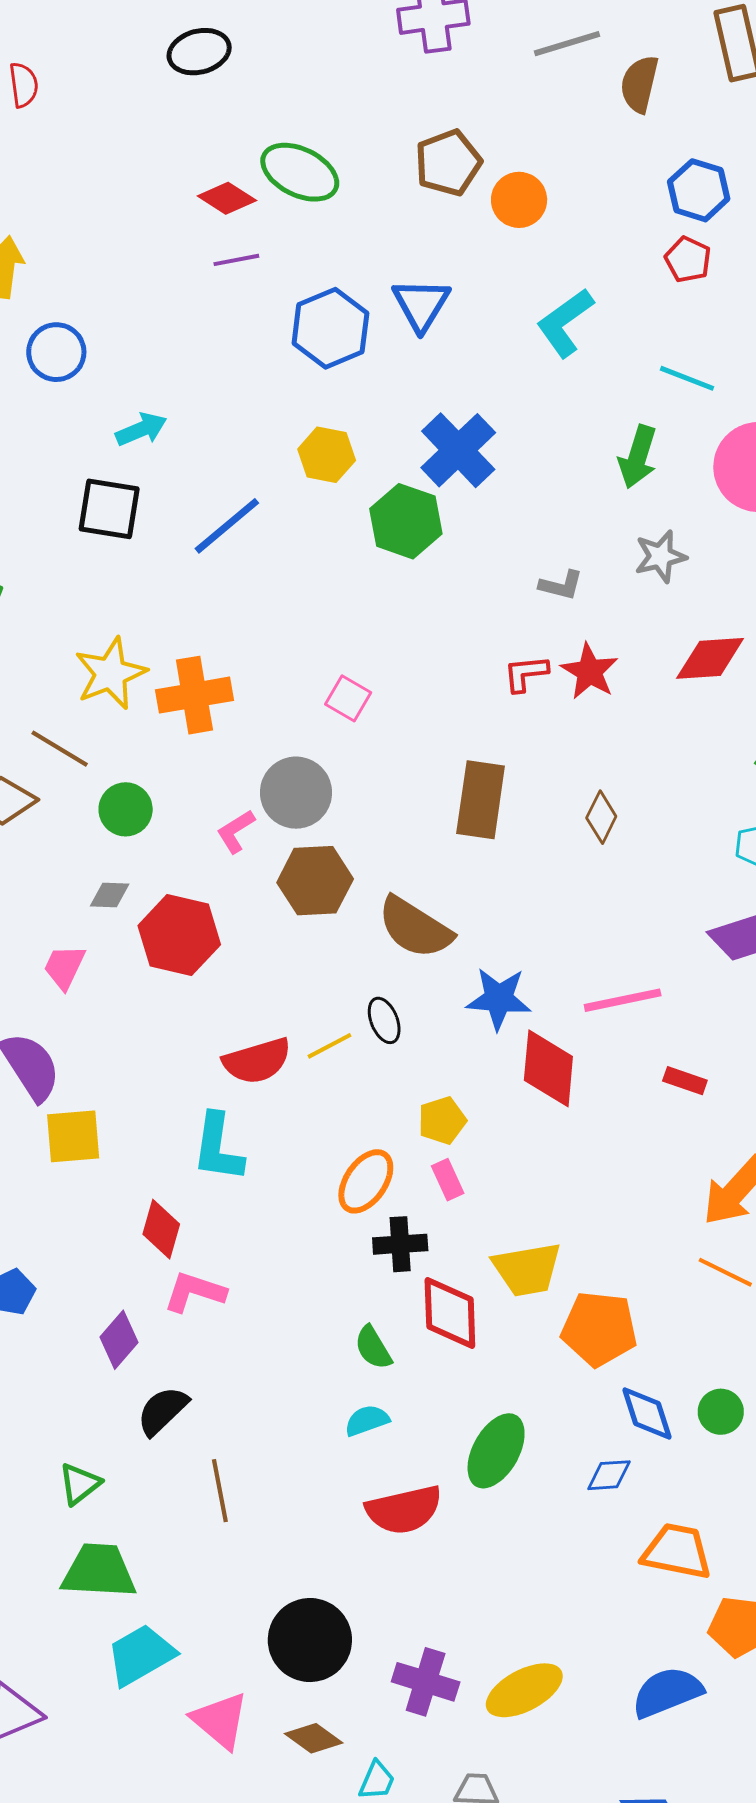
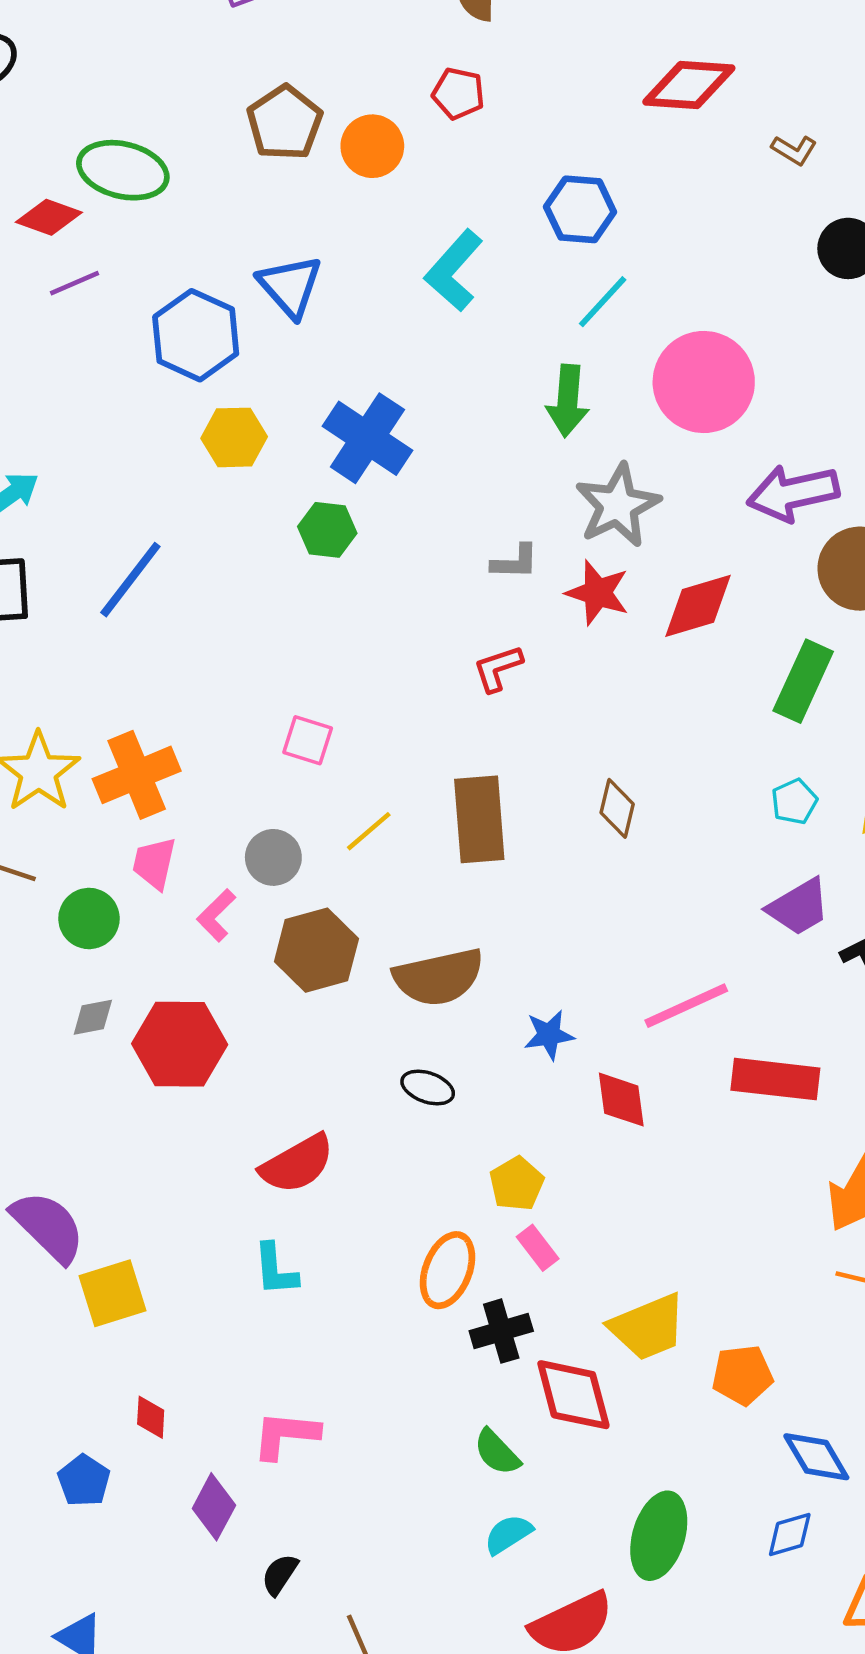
blue hexagon: (699, 190) -> (580, 209), moved
red pentagon: (688, 260) -> (458, 93), moved
cyan line: (687, 378) -> (603, 302), turned -56
yellow hexagon: (327, 455) -> (234, 437), moved
green hexagon: (406, 521) -> (327, 530), size x0.7
gray star: (660, 556) -> (618, 505), size x1.4
red star: (589, 671) -> (598, 593), moved
gray circle: (296, 793) -> (273, 857), size x0.7
brown semicircle: (415, 928) -> (439, 977), turned -32
pink trapezoid: (64, 967) -> (154, 863), moved
blue star: (499, 999) -> (549, 1035), size x0.7
black ellipse: (384, 1020) -> (428, 1088), turned -36
yellow line: (330, 1046) -> (369, 831), moved
red diamond: (548, 1068) -> (621, 1100), size x0.7
red rectangle: (685, 1081) -> (775, 1079), size x1.8
cyan L-shape: (218, 1148) -> (275, 1270), size x0.7
red diamond: (161, 1229) -> (151, 1417), moved, size x0.7
orange pentagon: (599, 1329) -> (742, 1375), size x0.7
black semicircle: (162, 1411) -> (280, 1574), size x0.7

